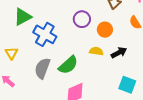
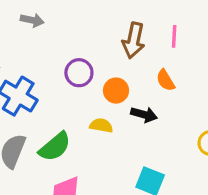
black arrow: (119, 53) -> (144, 115), moved, turned 42

